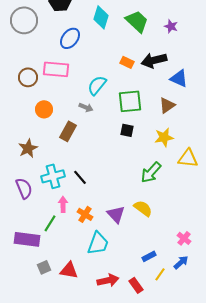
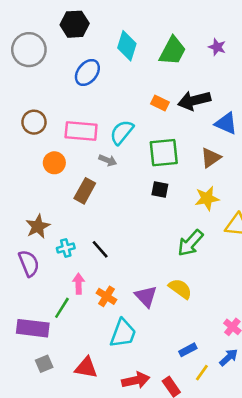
green trapezoid: (137, 21) -> (173, 51), turned 75
purple star: (171, 26) -> (217, 47), moved
pink rectangle: (56, 69) -> (81, 131), moved
brown star: (28, 148) -> (38, 226), moved
cyan cross: (53, 176) -> (66, 248), size x0.6
gray square: (44, 267) -> (44, 364), moved

